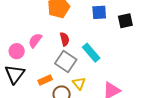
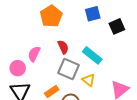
black square: (125, 21) -> (117, 26), moved
yellow triangle: (79, 83) -> (89, 80), moved

